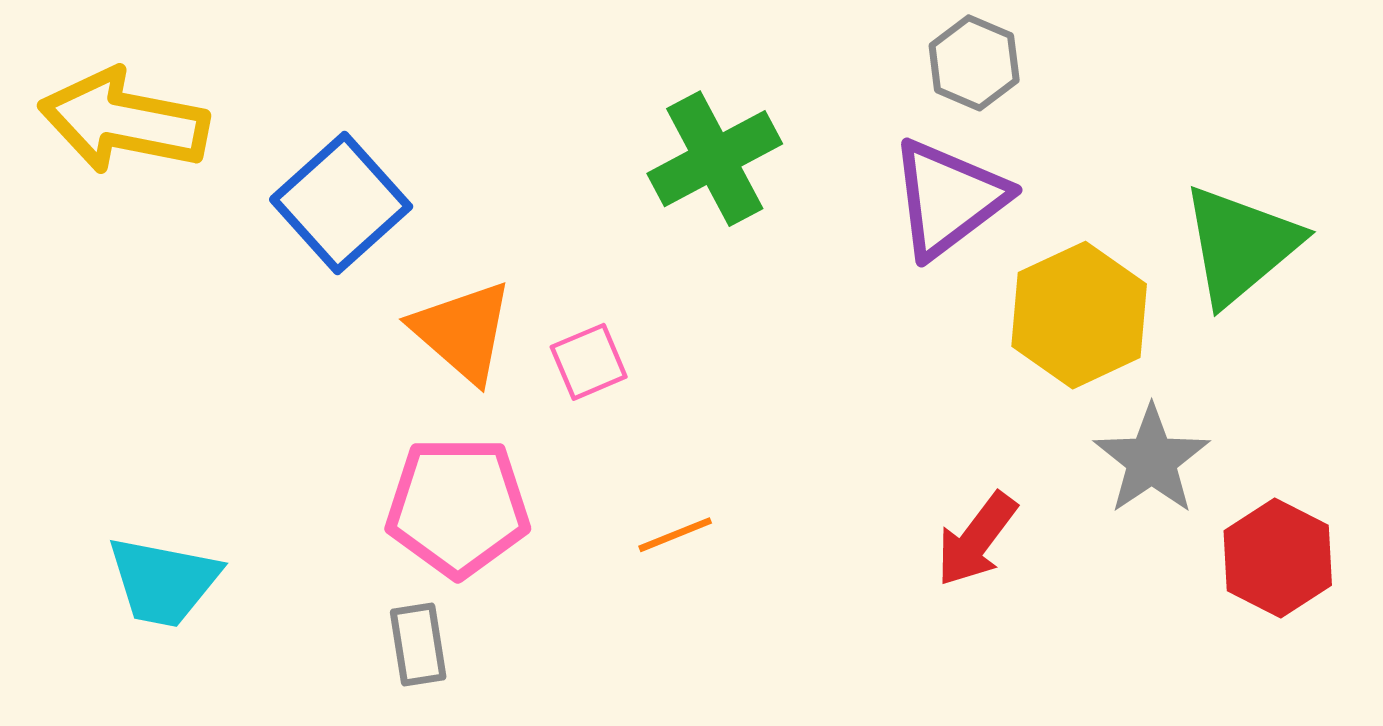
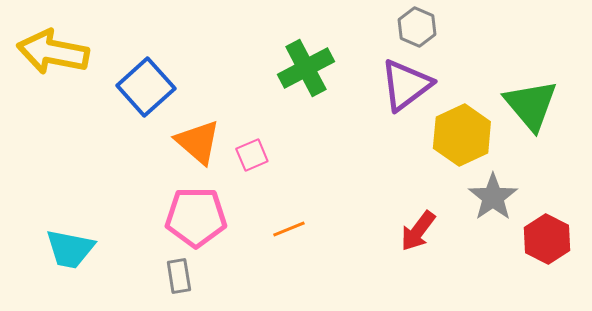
green triangle: (1240, 245) -> (531, 105), turned -30

